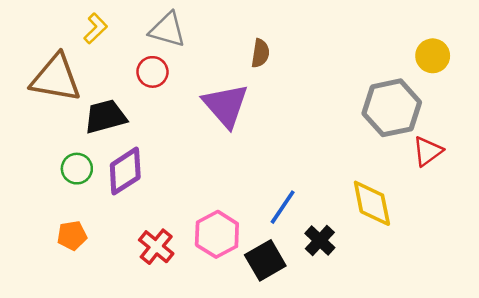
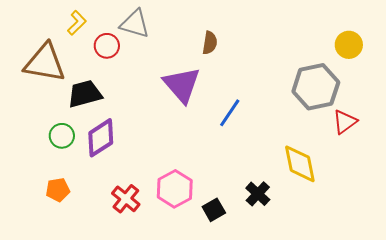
red circle: (152, 72) -> (107, 46), moved
blue line: (283, 207) -> (230, 113), moved
black square: (265, 260) -> (214, 210), size x0.7

